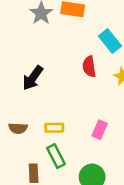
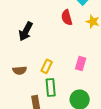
yellow rectangle: (54, 128) -> (47, 66), turned -56
green rectangle: (56, 156) -> (51, 87), turned 30

